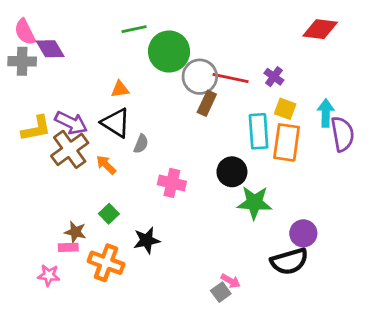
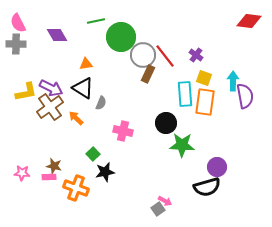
red diamond: (320, 29) -> (249, 21), moved
purple diamond: (50, 49) -> (57, 35), moved
red line: (231, 78) -> (165, 56), turned 40
green square: (109, 214) -> (93, 154), moved
pink star: (49, 275) -> (22, 173), moved

